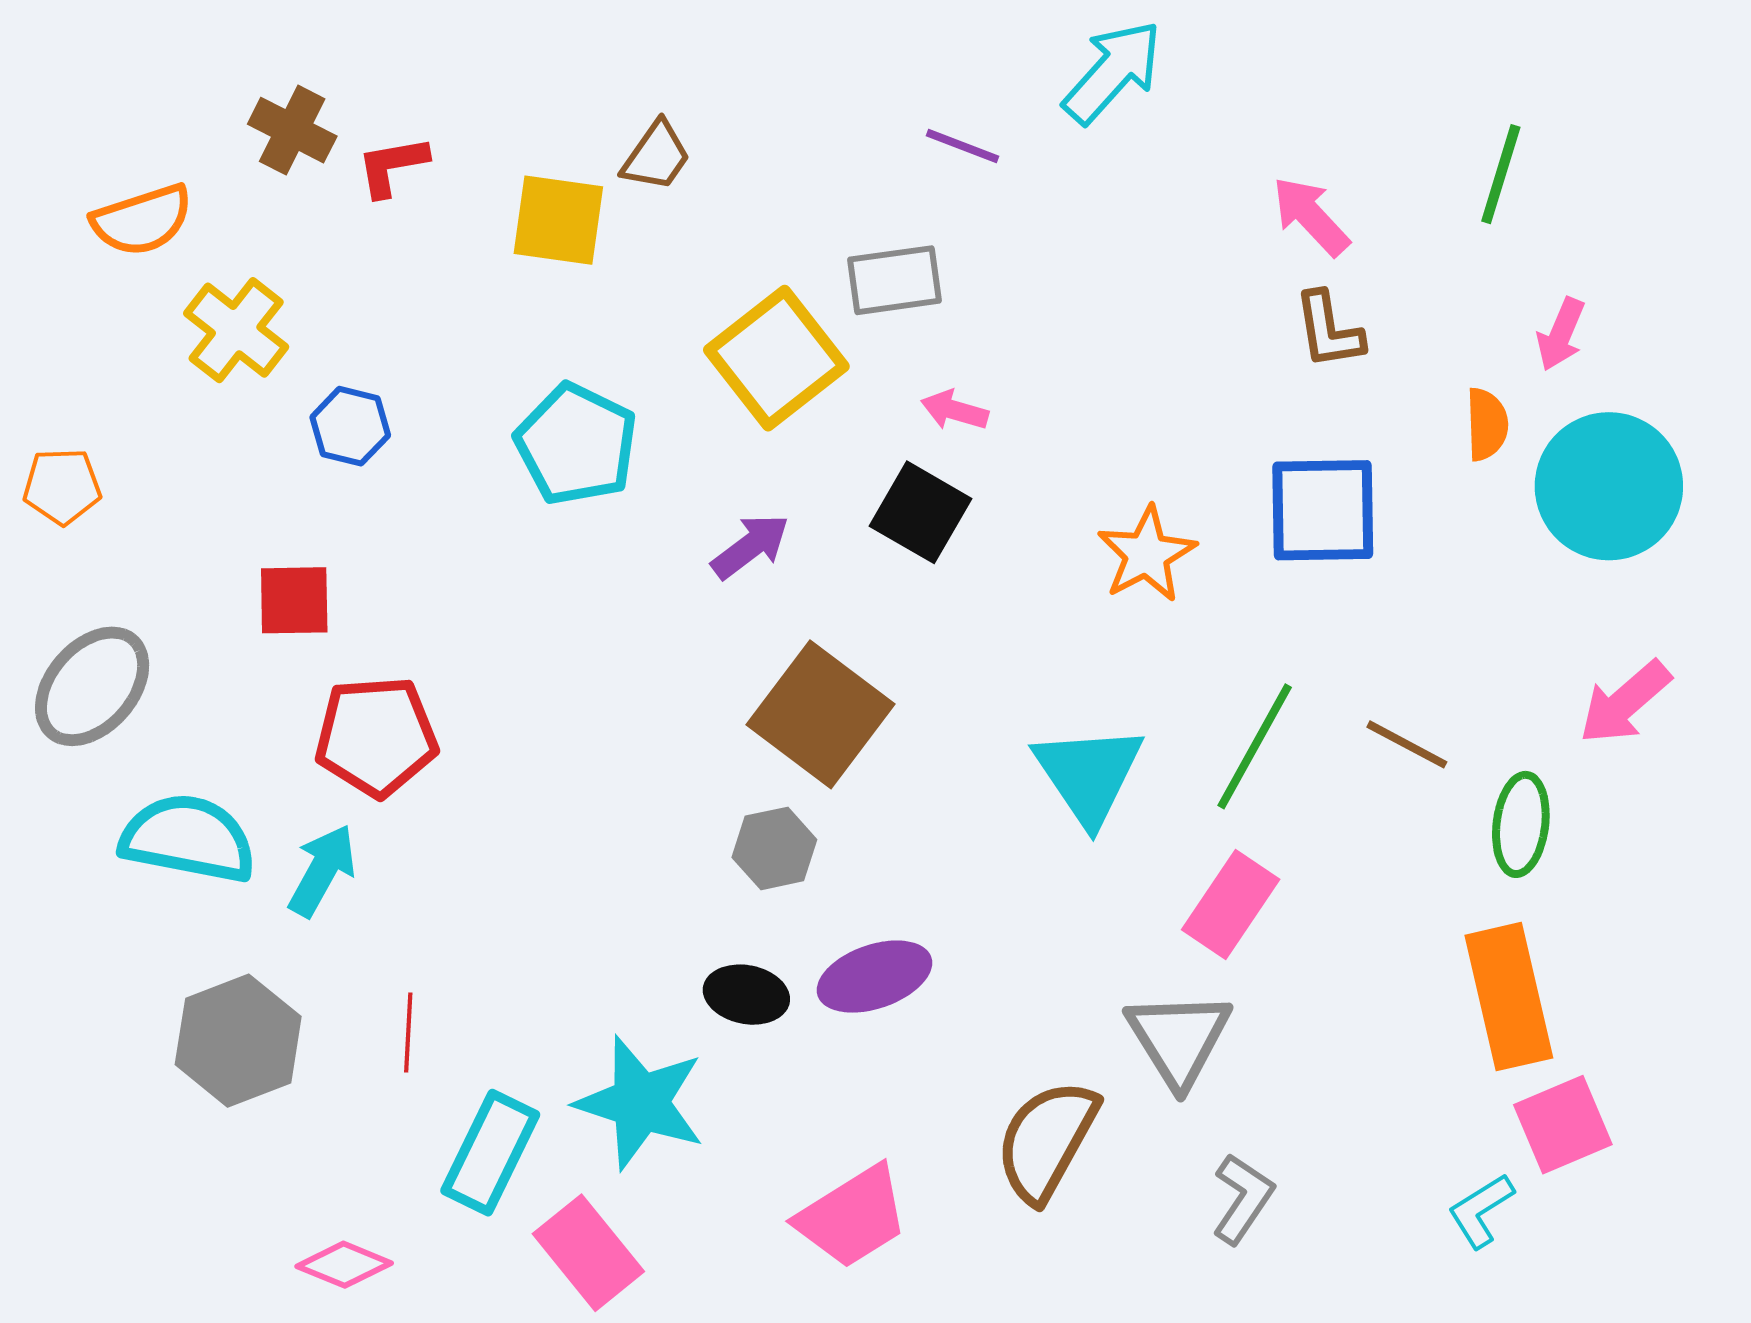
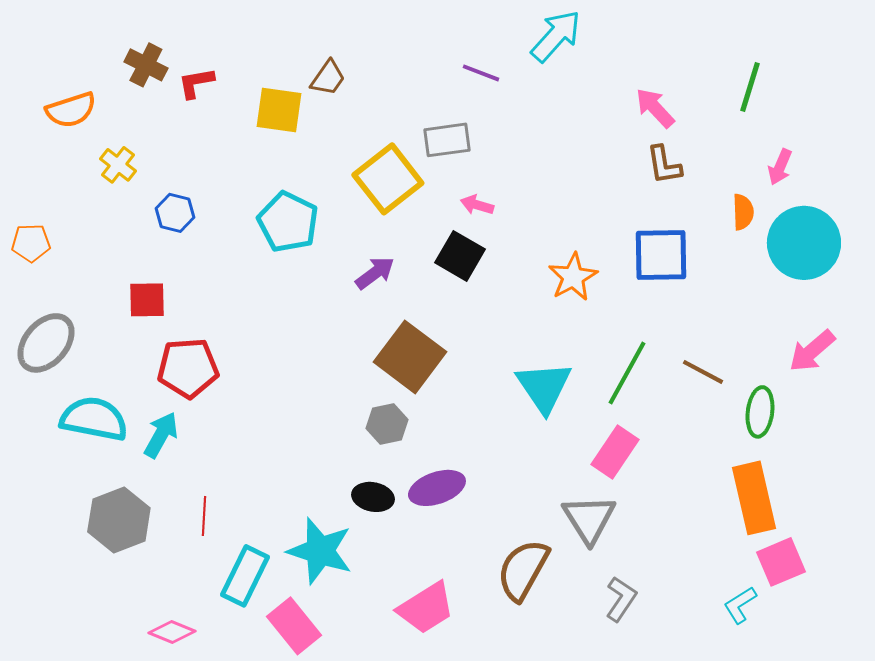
yellow cross: (236, 330) -> (118, 165), size x0.7

